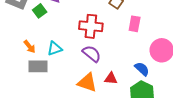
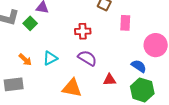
red cross: (91, 26) -> (83, 31), size x0.7
gray rectangle: (38, 66) -> (14, 84), moved
orange triangle: (87, 83) -> (72, 88), moved

